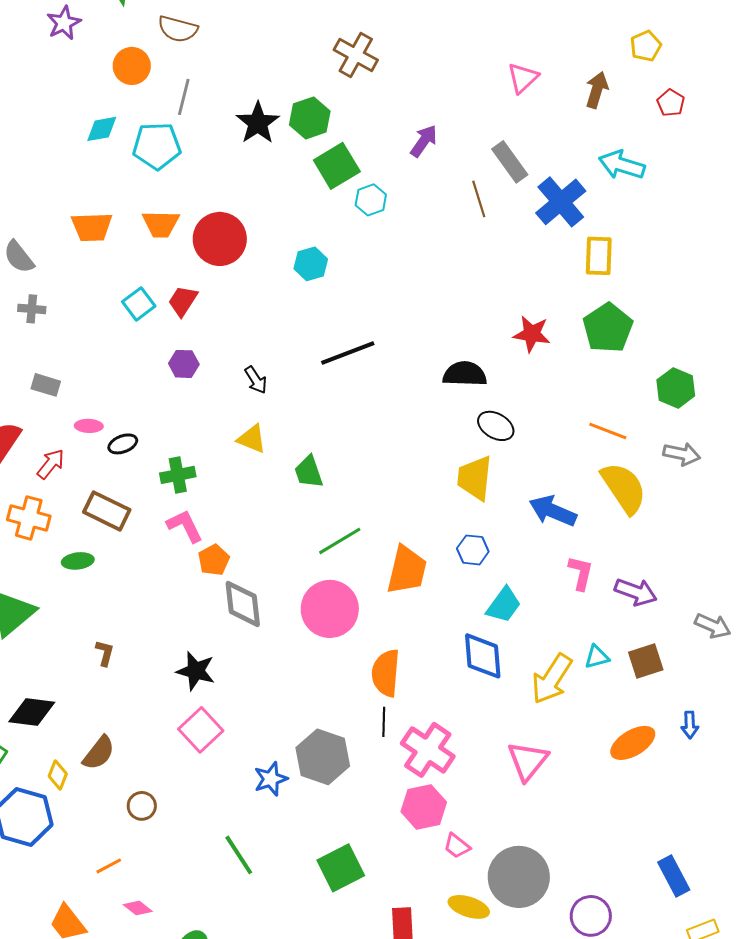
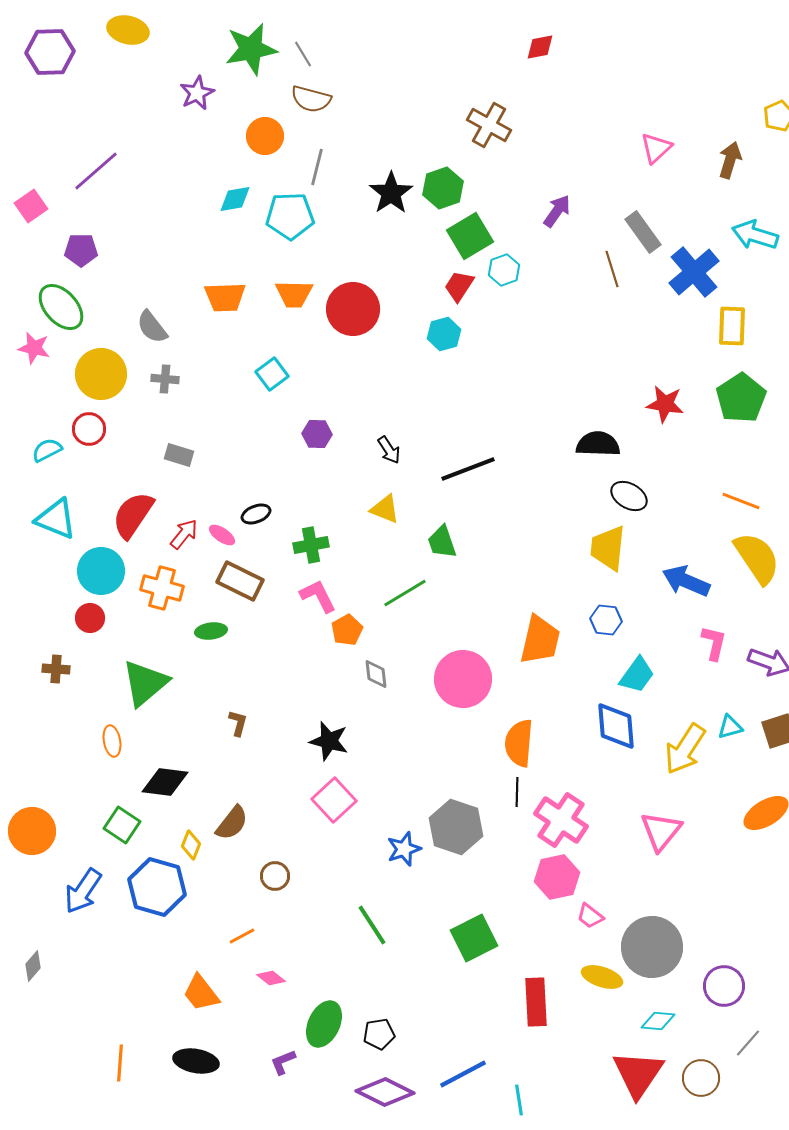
red trapezoid: (183, 301) -> (459, 286), moved
black line: (348, 353) -> (468, 469), moved
pink ellipse: (89, 426) -> (222, 535), moved, turned 32
green line: (340, 541) -> (405, 593), moved
gray diamond: (243, 604) -> (376, 674), size x0.6

